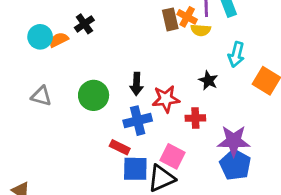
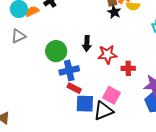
black star: (208, 80) -> (114, 12), moved
gray triangle: (41, 96) -> (18, 36), moved, turned -42
blue cross: (138, 121) -> (69, 70), moved

